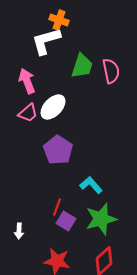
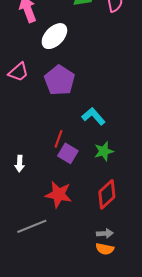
pink trapezoid: (28, 113) -> (18, 72), moved
green star: (101, 219) -> (104, 151), size x0.6

